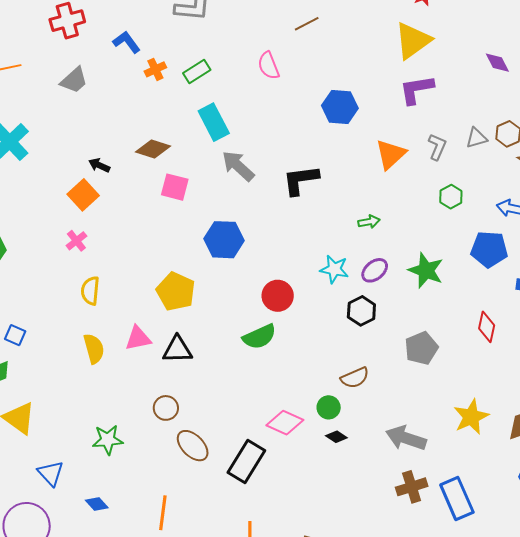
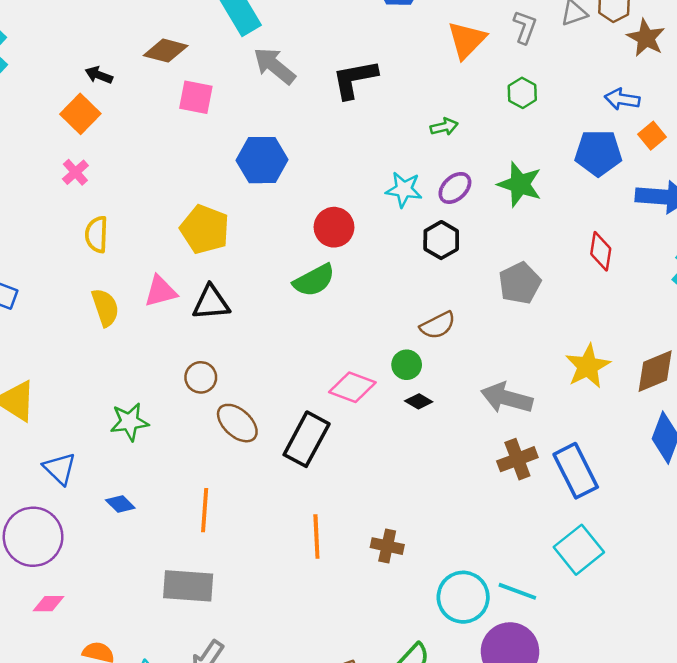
green hexagon: (451, 197) -> (522, 93), moved

